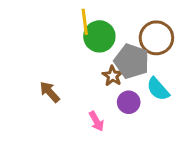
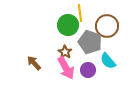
yellow line: (85, 22) -> (80, 13), moved
brown star: (113, 76) -> (65, 52), moved
pink arrow: (96, 121) -> (66, 68), moved, size x1.6

